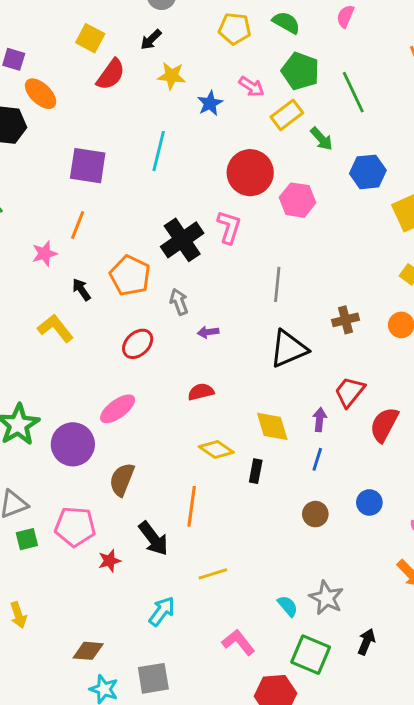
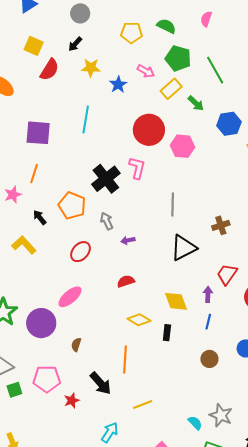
brown semicircle: (122, 480) -> (76, 345), size x0.6

